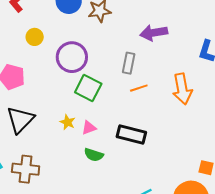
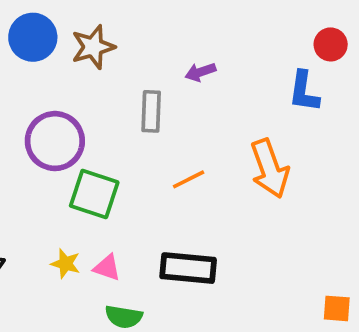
purple arrow: (154, 33) -> (200, 72), size x0.6
gray rectangle: (129, 63) -> (151, 111), moved
pink triangle: (89, 128) -> (107, 268), turned 49

